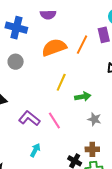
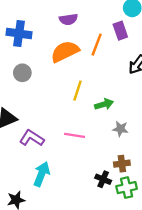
purple semicircle: (48, 15) -> (68, 19), moved
purple L-shape: (29, 118) -> (32, 138), moved
pink line: (54, 120) -> (75, 135), turned -42
cyan arrow: (35, 150) -> (42, 174), moved, size x1.5

